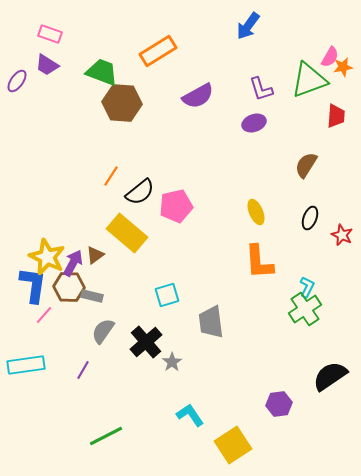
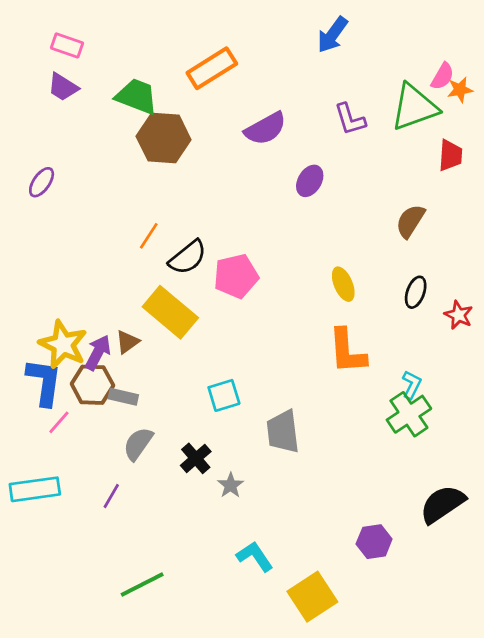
purple ellipse: (17, 81) -> (42, 182), moved
purple ellipse: (254, 123) -> (310, 181), moved, turned -40
black cross: (146, 342) -> (196, 458), size x0.7

